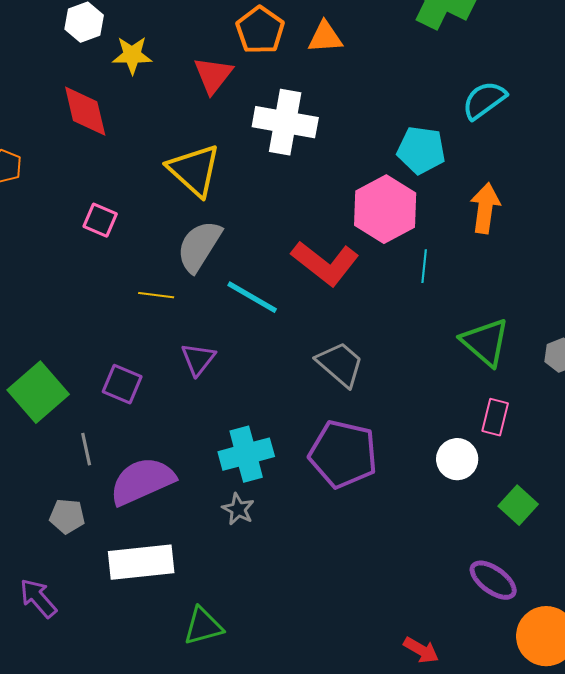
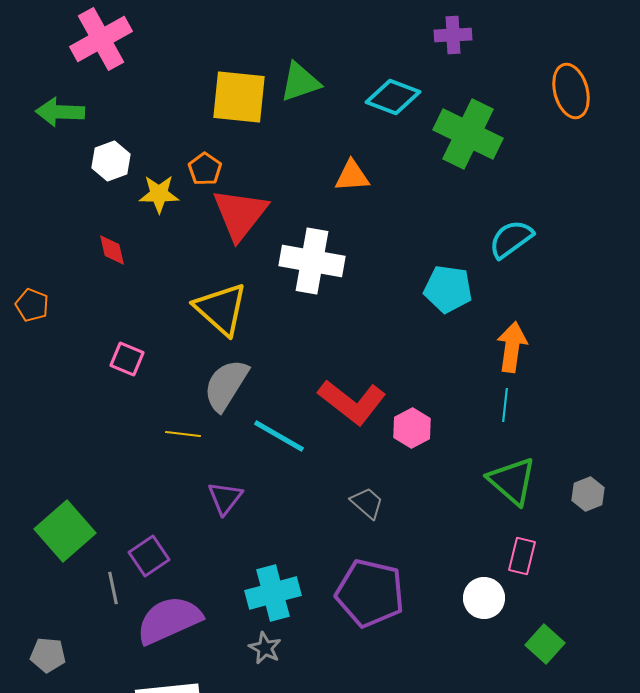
orange pentagon: (260, 30) -> (205, 169), moved, size x0.7
red triangle: (213, 75) -> (240, 214), size x1.4
red diamond: (85, 111) -> (112, 250), size x0.6
pink hexagon: (385, 209) -> (412, 428), moved, size x0.6
cyan line: (424, 266) -> (505, 405), moved
gray trapezoid: (340, 364) -> (367, 503), size x0.7
purple square: (122, 384) -> (149, 556), moved, turned 33
gray pentagon: (67, 516) -> (48, 655), moved

